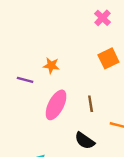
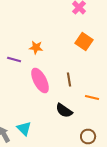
orange square: (108, 58) -> (84, 42), turned -30
pink ellipse: (56, 105) -> (40, 80), turned -55

